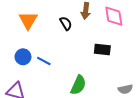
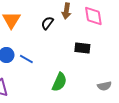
black semicircle: (66, 23) -> (47, 23), turned -112

